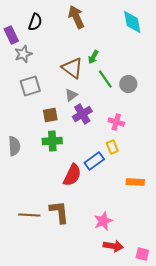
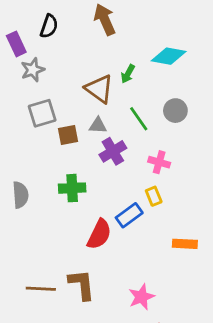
cyan diamond: (132, 22) -> (169, 56), moved, turned -70
green line: (105, 79) -> (139, 119), moved
gray triangle: (71, 95) -> (98, 126), turned 40
brown square: (50, 115) -> (68, 135), moved

